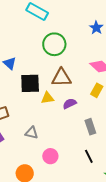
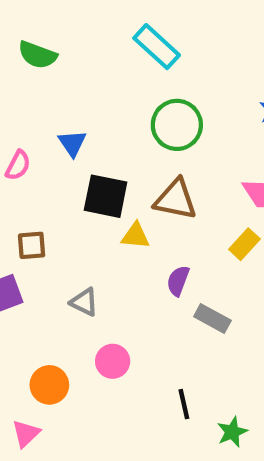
purple semicircle: (70, 104) -> (178, 281), moved, turned -56
gray rectangle: (90, 127) -> (212, 318), turned -56
black line: (89, 156) -> (184, 404), moved

